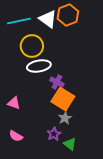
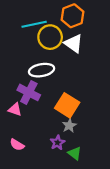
white triangle: (48, 19) -> (74, 43), moved
cyan line: (19, 21) -> (34, 24), moved
yellow circle: (32, 46) -> (50, 37), moved
purple cross: (57, 82) -> (29, 92), moved, size x1.5

